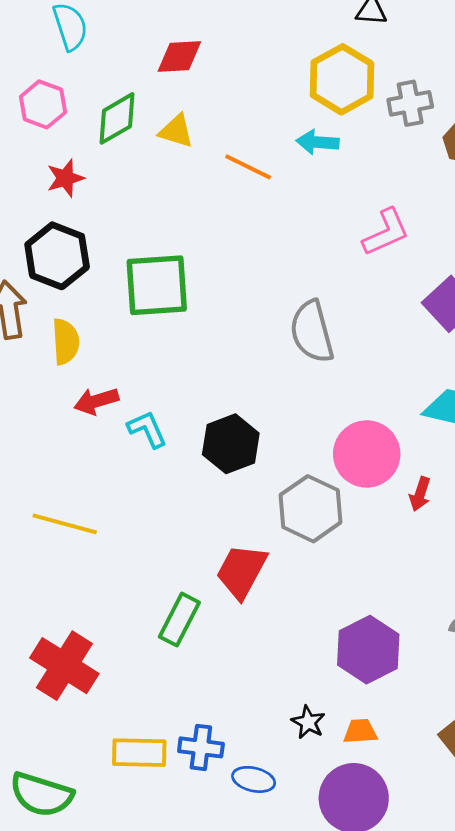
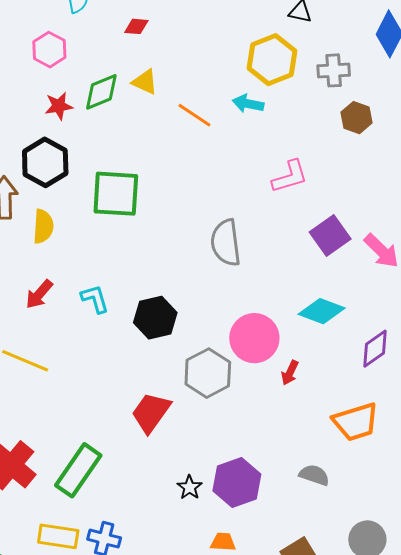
red diamond: (179, 57) -> (136, 26), moved, size x0.7
gray cross: (410, 103) -> (334, 70), moved
green diamond: (117, 118) -> (101, 92), moved
red arrow: (96, 401) -> (39, 294), moved, turned -40
green rectangle: (179, 620) -> (78, 470), moved, size x1.4
black star: (308, 722) -> (190, 487), moved

